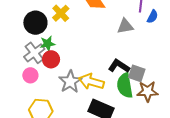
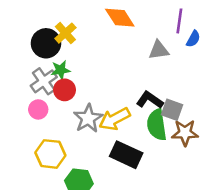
yellow cross: (61, 13) -> (65, 33), moved
yellow arrow: (91, 82) -> (115, 119), turned -45

